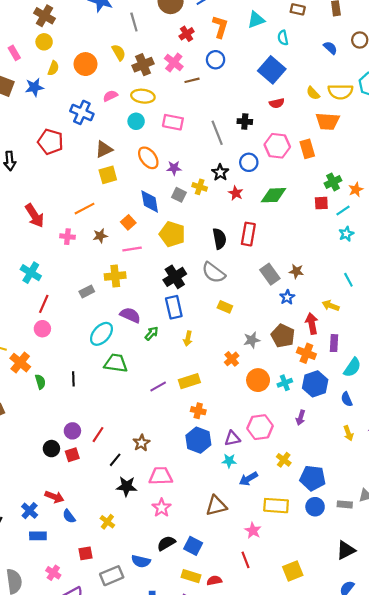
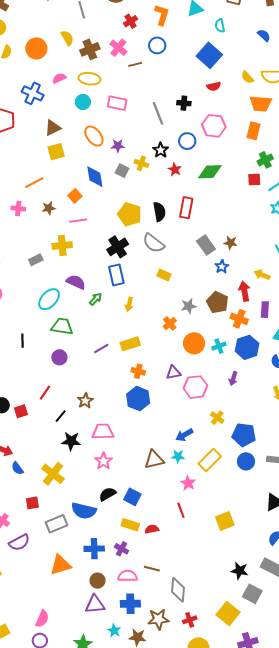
orange rectangle: (307, 149) -> (253, 131), moved, turned 30
yellow pentagon: (172, 234) -> (130, 214), moved
purple circle: (72, 431) -> (59, 357), moved
purple triangle: (232, 438) -> (173, 373), moved
cyan star: (229, 461) -> (178, 456), moved
yellow rectangle: (276, 506) -> (210, 460), turned -50
yellow cross: (107, 522) -> (53, 474), size x1.6
blue semicircle: (141, 561) -> (84, 511), size x1.4

